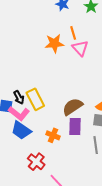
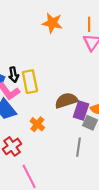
orange star: (54, 43) -> (52, 23), moved
purple rectangle: (75, 126) -> (81, 110), moved

